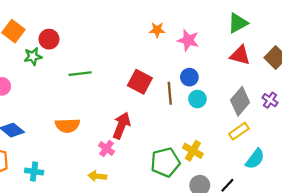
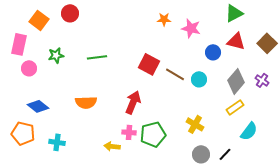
red circle: (49, 39) -> (70, 13), moved
green star: (33, 56) -> (56, 55), moved
blue circle: (189, 77) -> (213, 52), moved
brown line: (170, 93) -> (175, 74), turned -54
pink cross: (107, 148) -> (129, 132), moved, turned -32
green pentagon: (165, 162) -> (153, 134), moved

